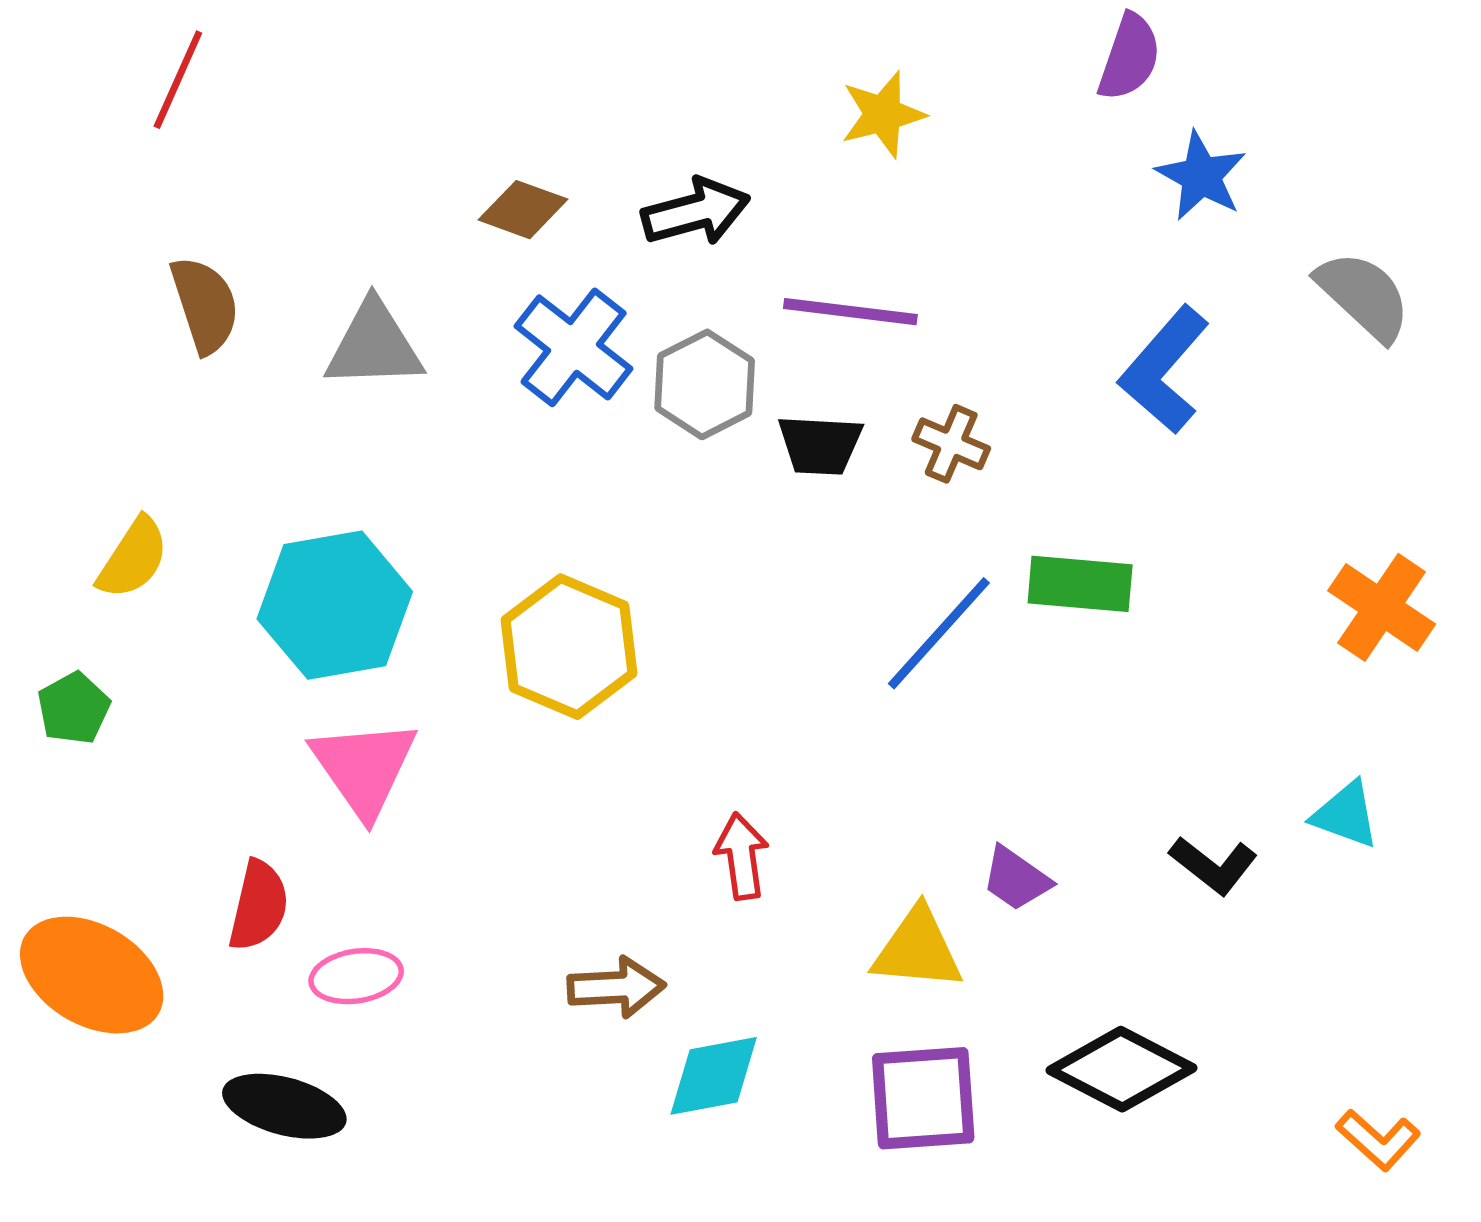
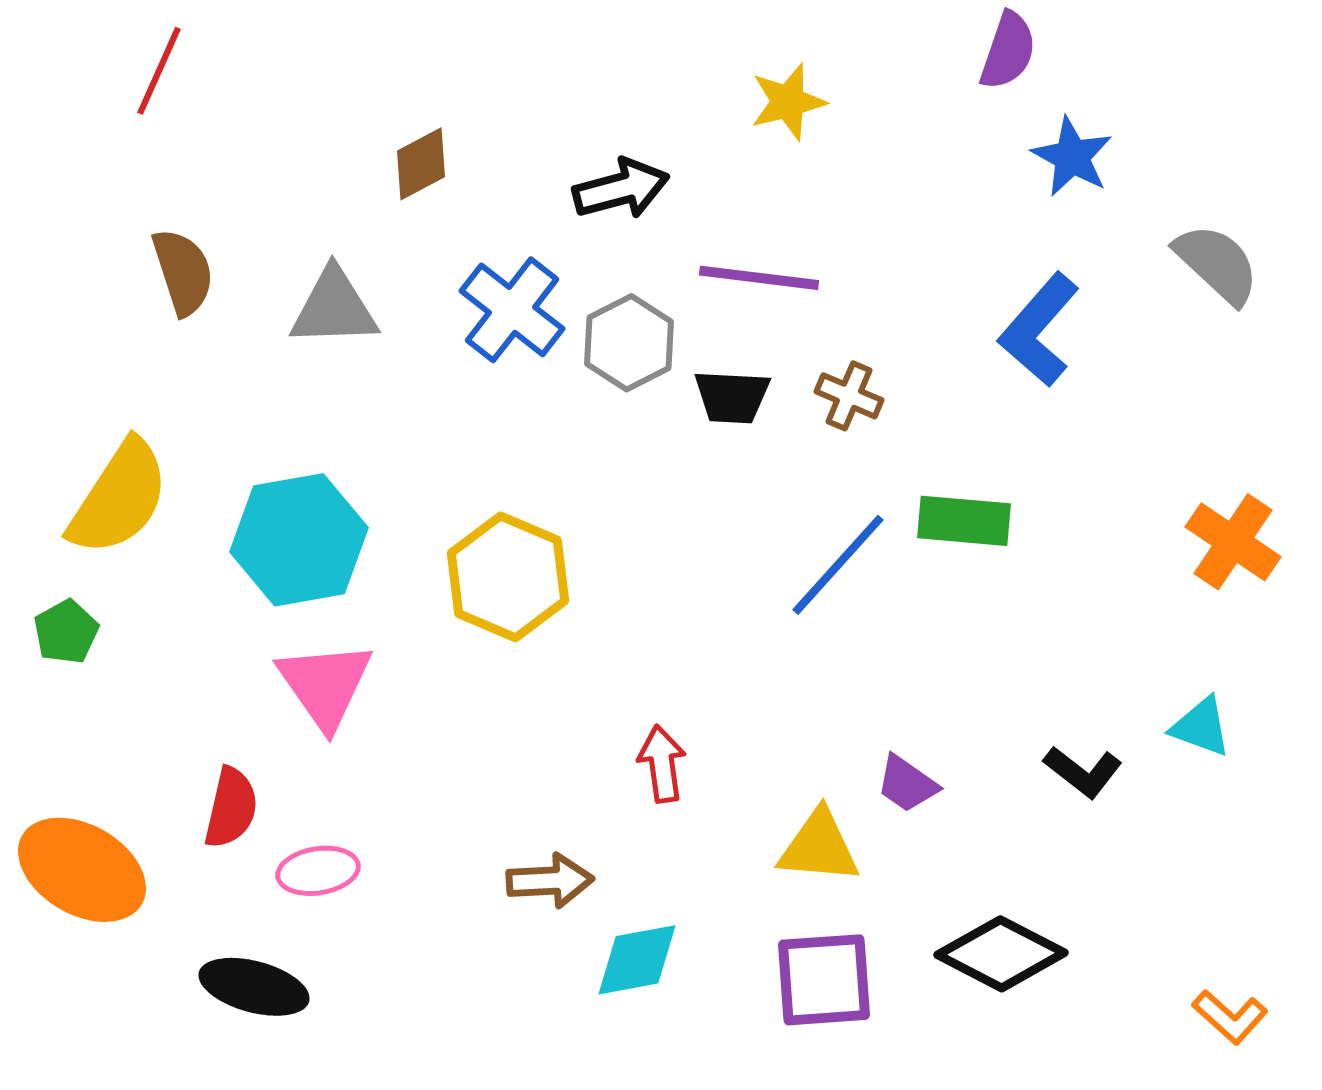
brown diamond: (523, 210) -> (421, 164), moved, turned -48
yellow semicircle: (133, 558) -> (119, 498), size x1.6

